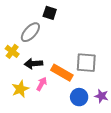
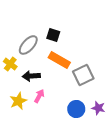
black square: (50, 13) -> (53, 35), moved
gray square: (86, 63) -> (83, 75), turned -30
orange rectangle: (62, 73) -> (59, 60), moved

